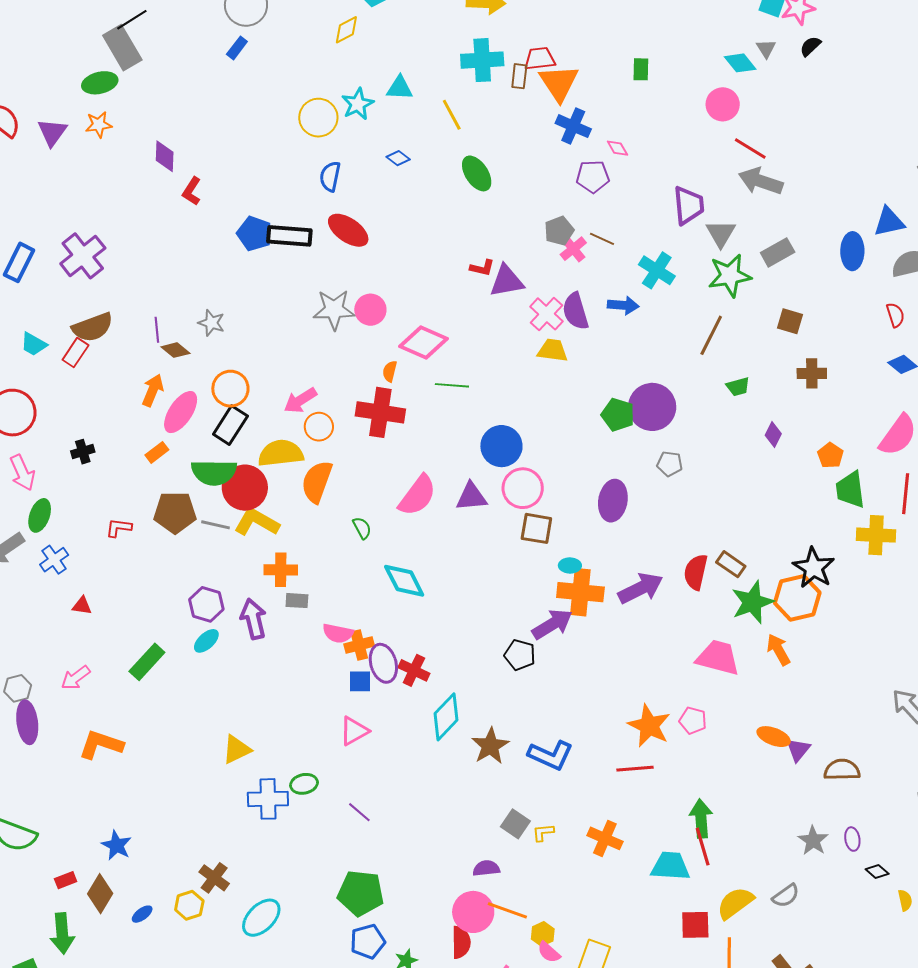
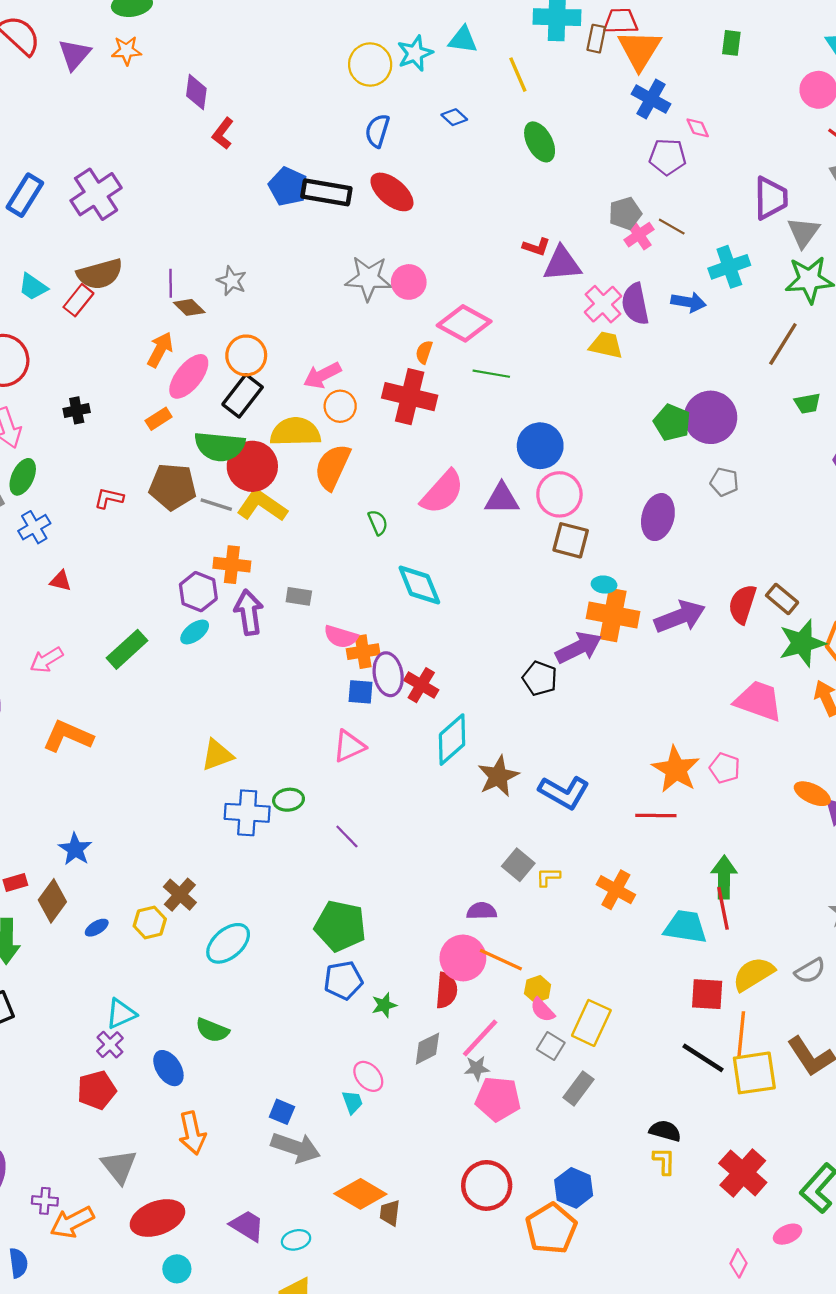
cyan cross: (657, 270) -> (729, 267), turned 33
orange cross: (281, 570) -> (232, 565), moved

